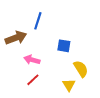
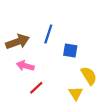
blue line: (38, 21) -> (48, 34), moved
pink arrow: (32, 60) -> (25, 66), moved

